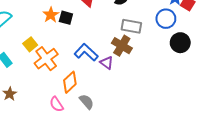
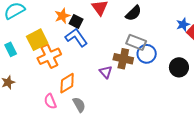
blue circle: (166, 19) -> (147, 54), moved
yellow square: (30, 44) -> (37, 40), size x1.5
brown cross: (122, 46) -> (123, 59), turned -30
blue L-shape: (86, 52) -> (76, 37), moved

